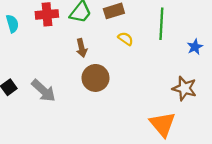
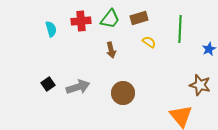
brown circle: (95, 78) -> (123, 93), moved
gray arrow: (44, 91) -> (78, 87), turned -60

